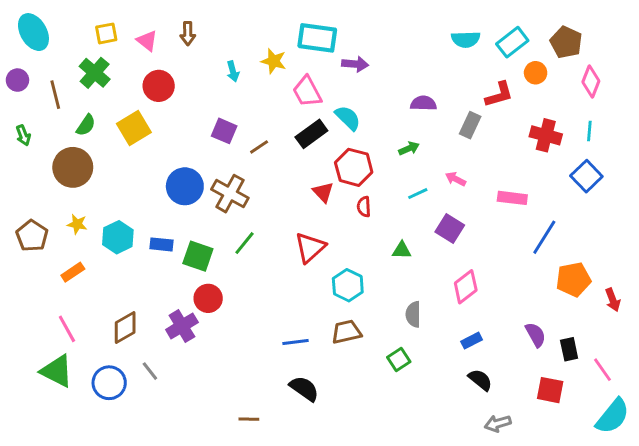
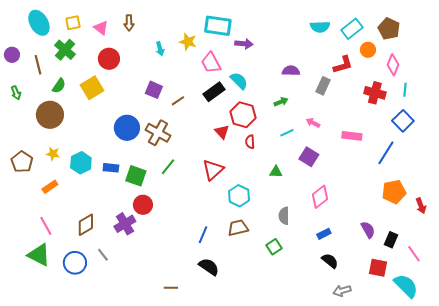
cyan ellipse: (33, 32) -> (39, 23), moved
pink diamond: (591, 82) -> (393, 65), moved
blue line: (544, 237) -> (386, 153), moved
blue line: (295, 342) -> (203, 235), turned -60
black rectangle: (569, 349) -> (391, 240), turned 35
cyan semicircle: (613, 416) -> (406, 286), moved, turned -84

